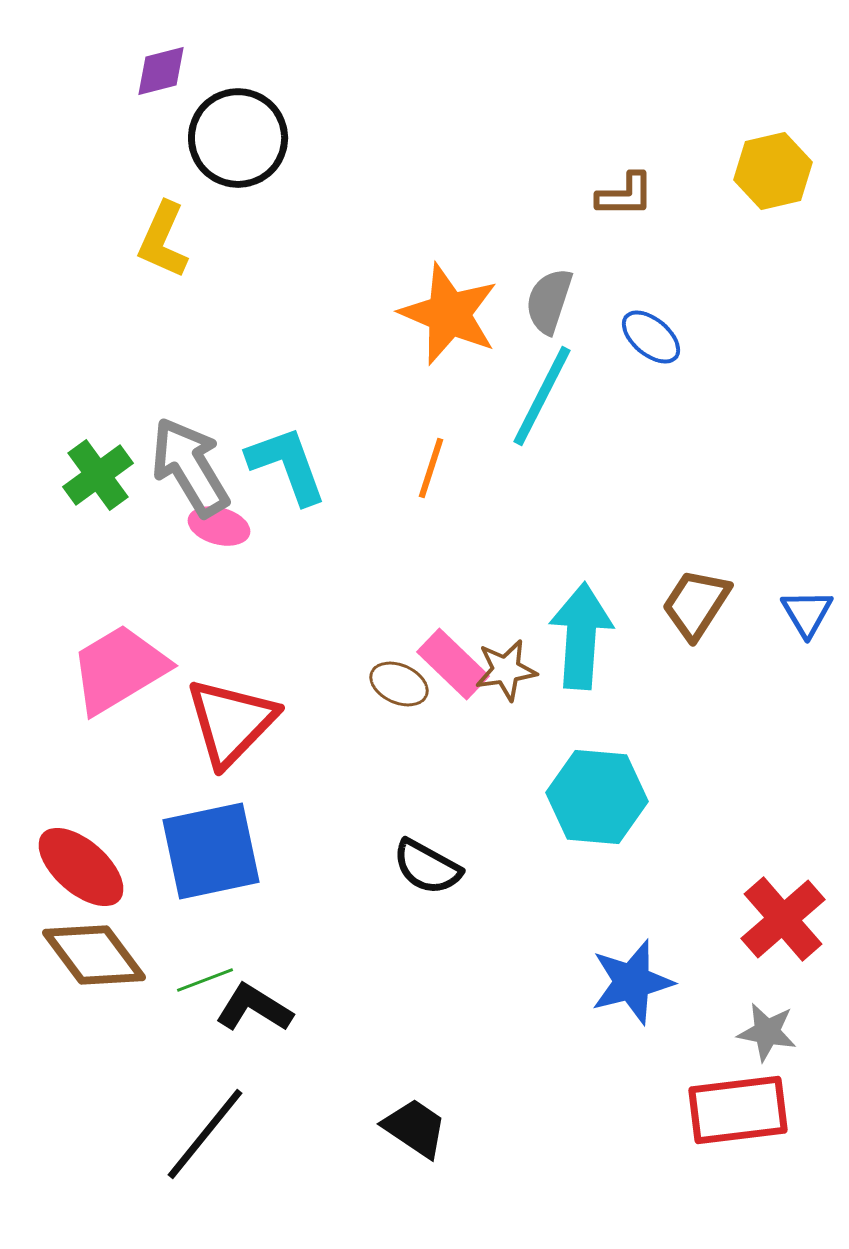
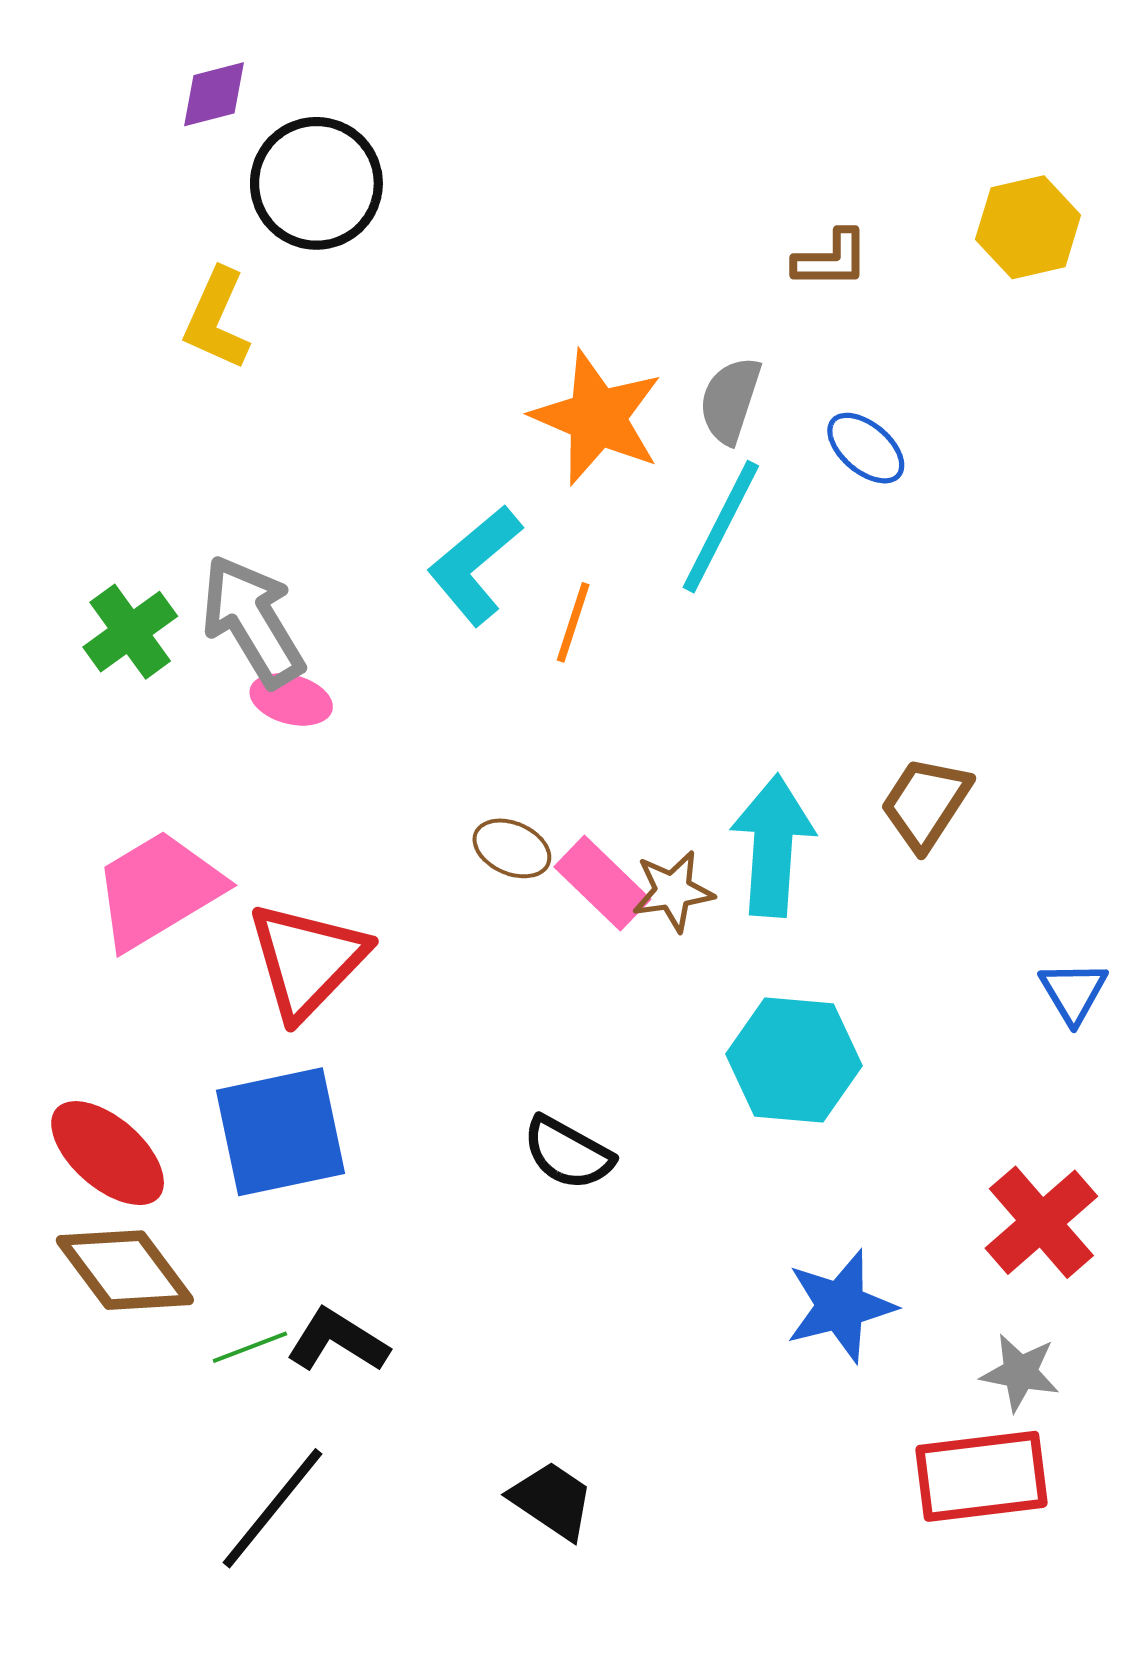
cyan L-shape: (287, 465) -> (475, 565), moved, turned -110
blue triangle: (807, 613) -> (1073, 992), moved
brown ellipse: (399, 684) -> (512, 848), moved
green line: (205, 980) -> (250, 1347), moved

